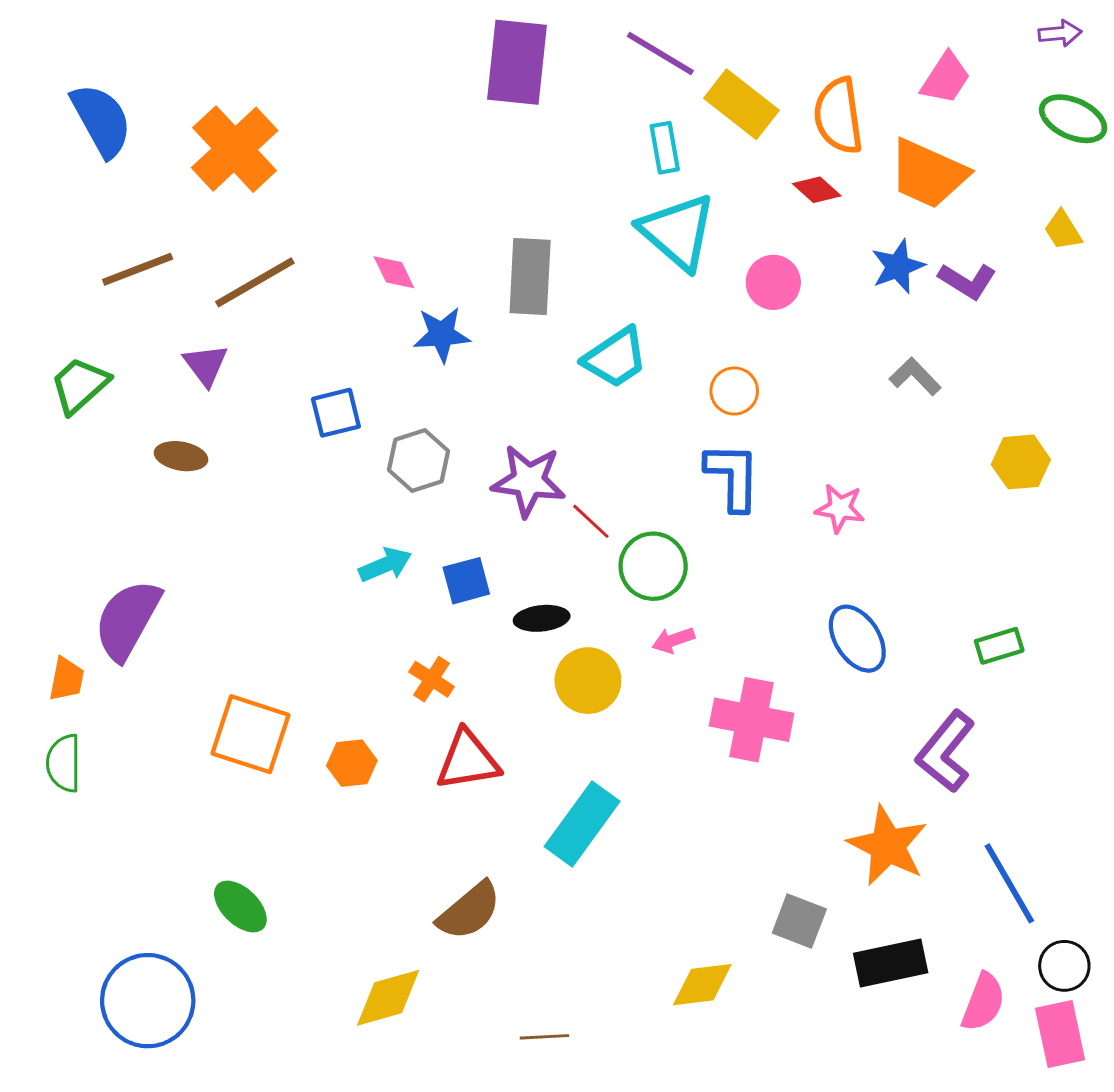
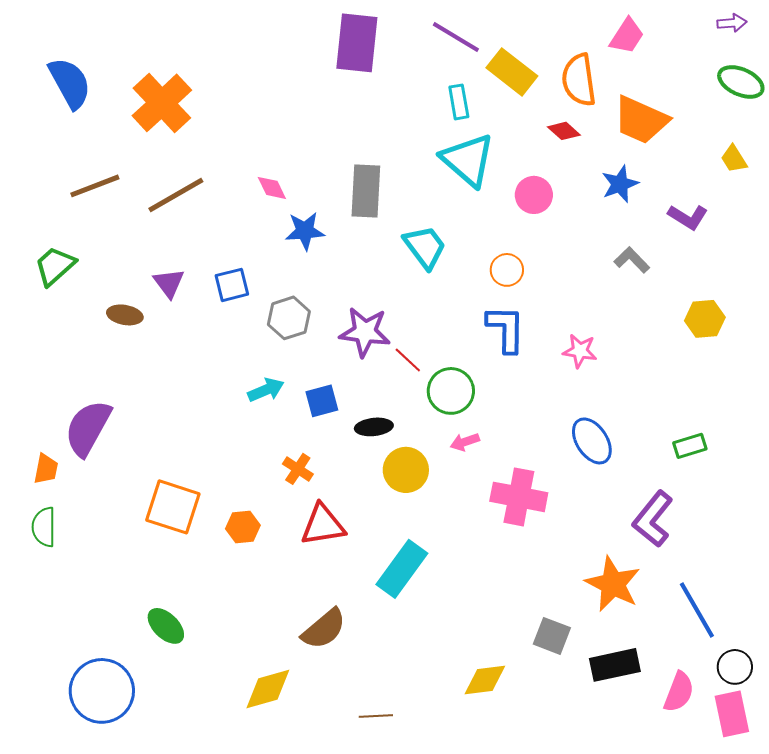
pink trapezoid: (946, 78) -> (627, 36), moved
purple L-shape: (967, 281) -> (688, 217), moved
cyan trapezoid: (615, 358) -> (425, 247), turned -93
purple triangle: (206, 365) -> (169, 283), moved

